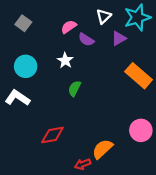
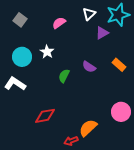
purple semicircle: (86, 40) -> (89, 67), moved
white star: (65, 61) -> (47, 52), moved
orange rectangle: (139, 76) -> (119, 65), size x0.6

